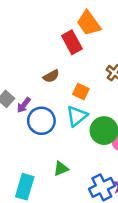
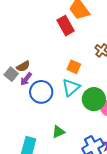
brown semicircle: (51, 76) -> (23, 66), moved

